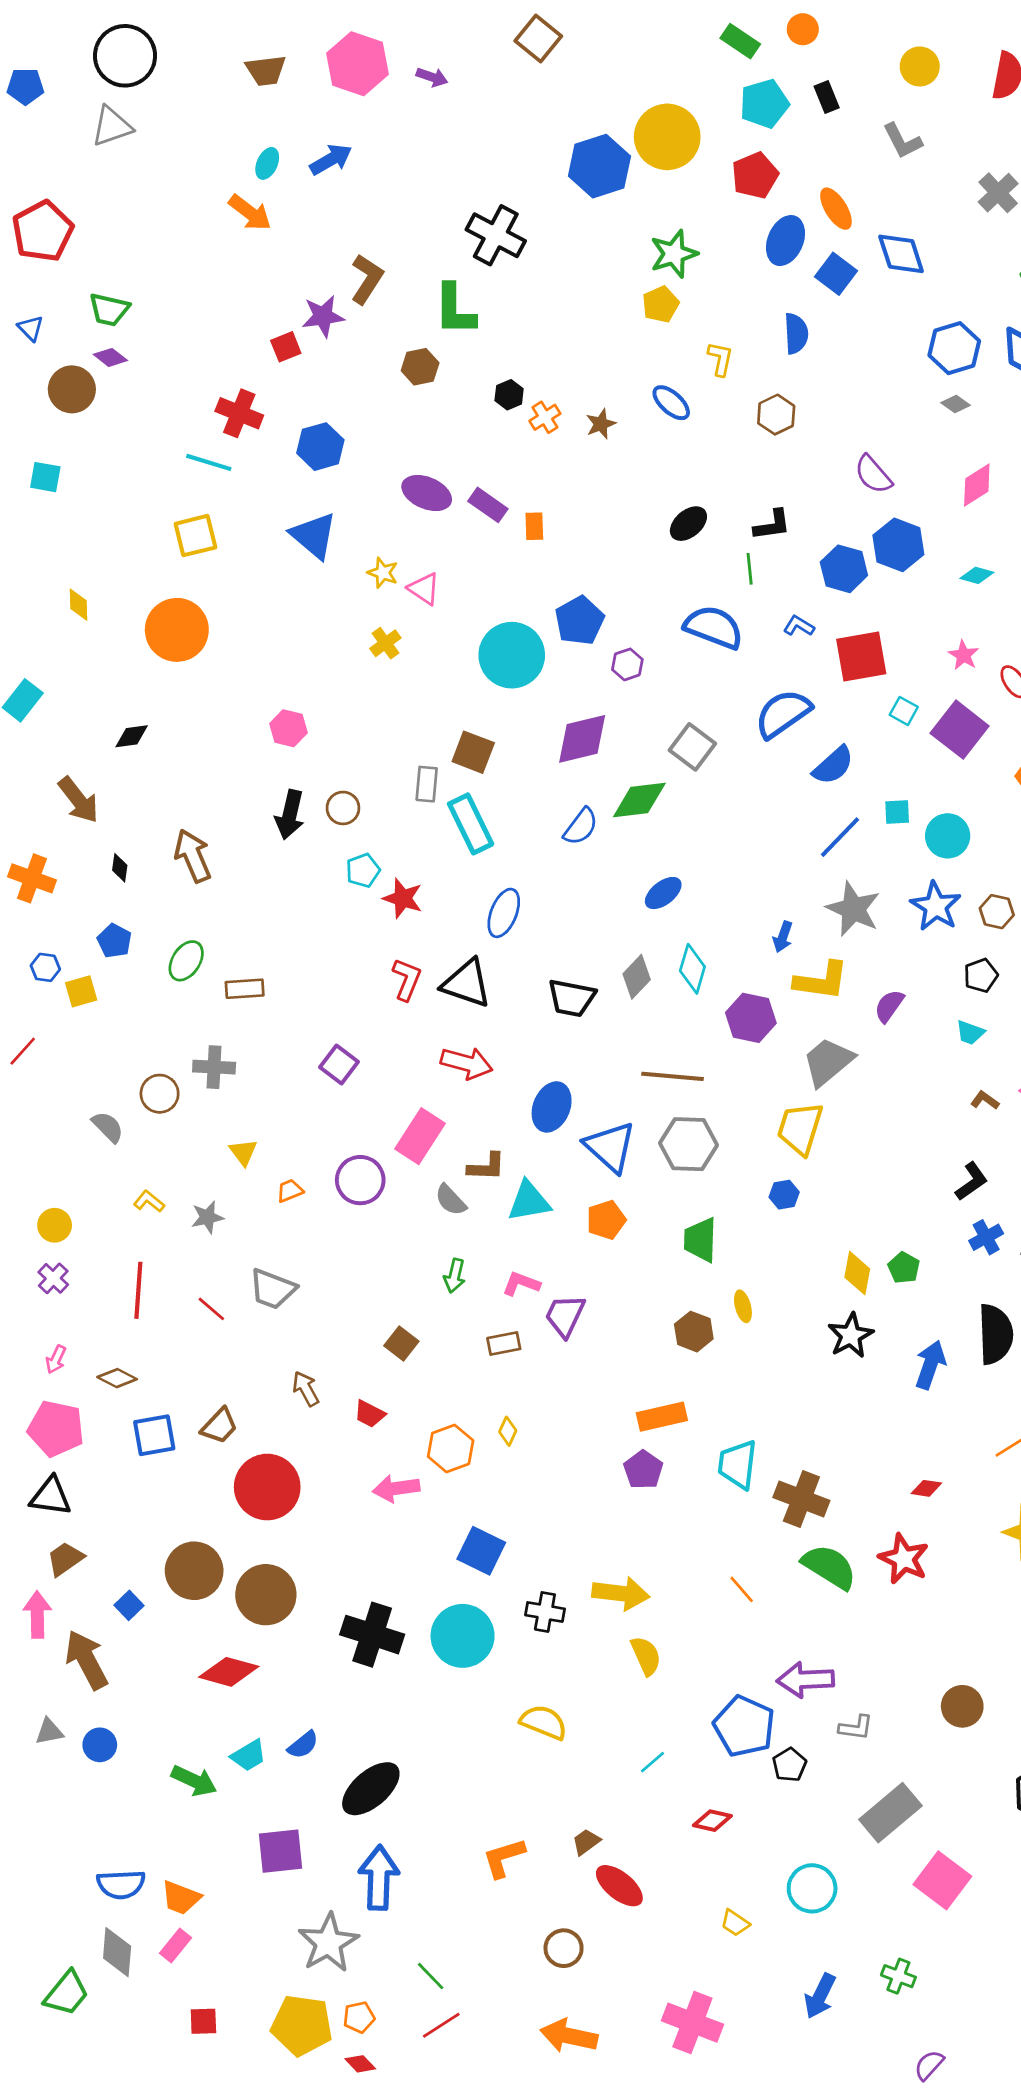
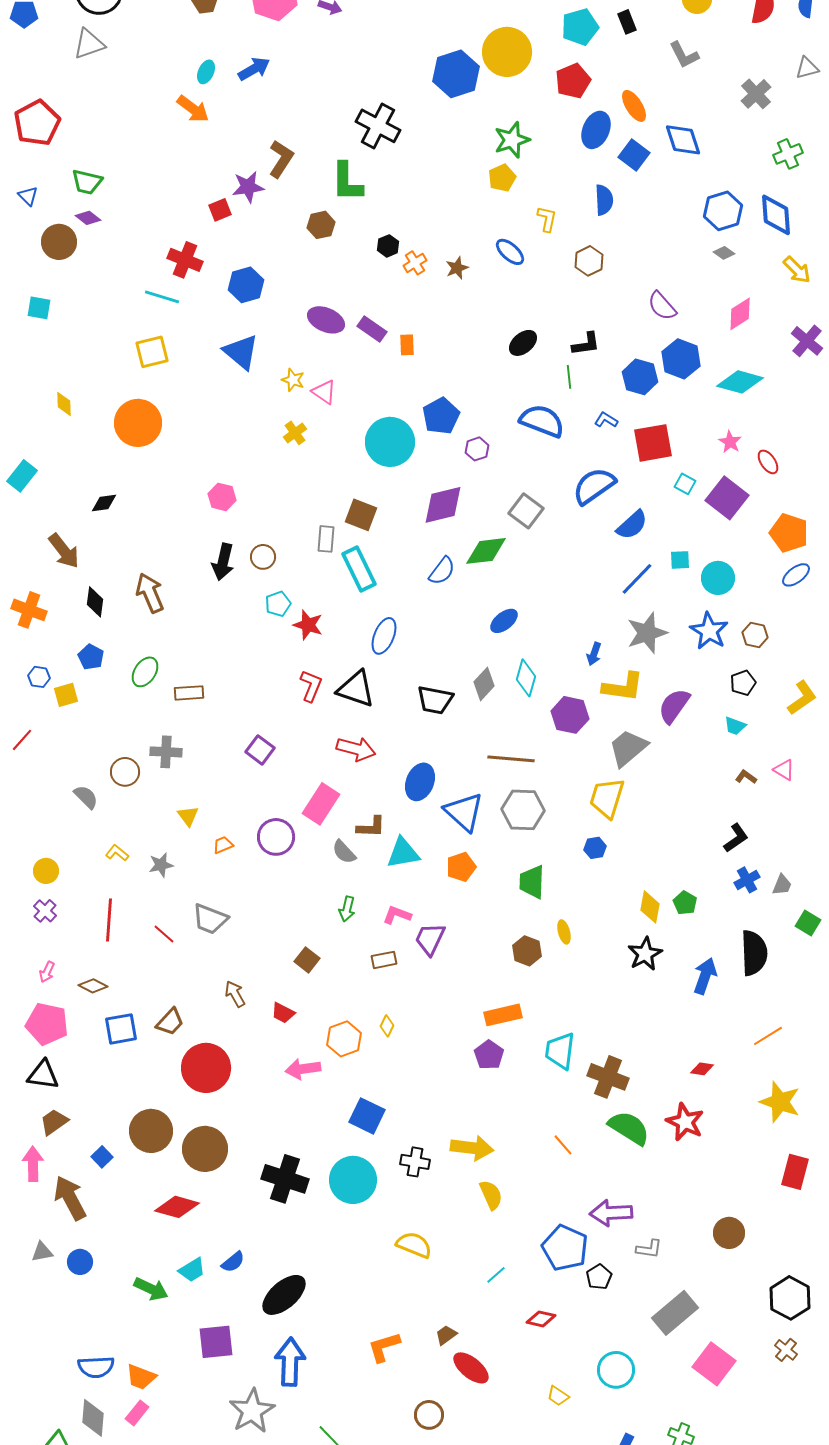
cyan diamond: (977, 575) -> (740, 382), size x1.8
black diamond: (120, 868) -> (95, 602), size x1.4
gray star: (853, 909) -> (647, 633), turned 30
purple semicircle: (889, 1006) -> (674, 706), size x1.4

